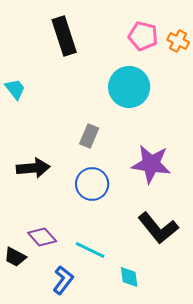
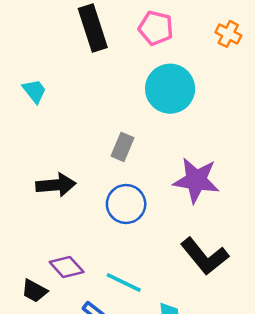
pink pentagon: (143, 36) -> (156, 28), moved

